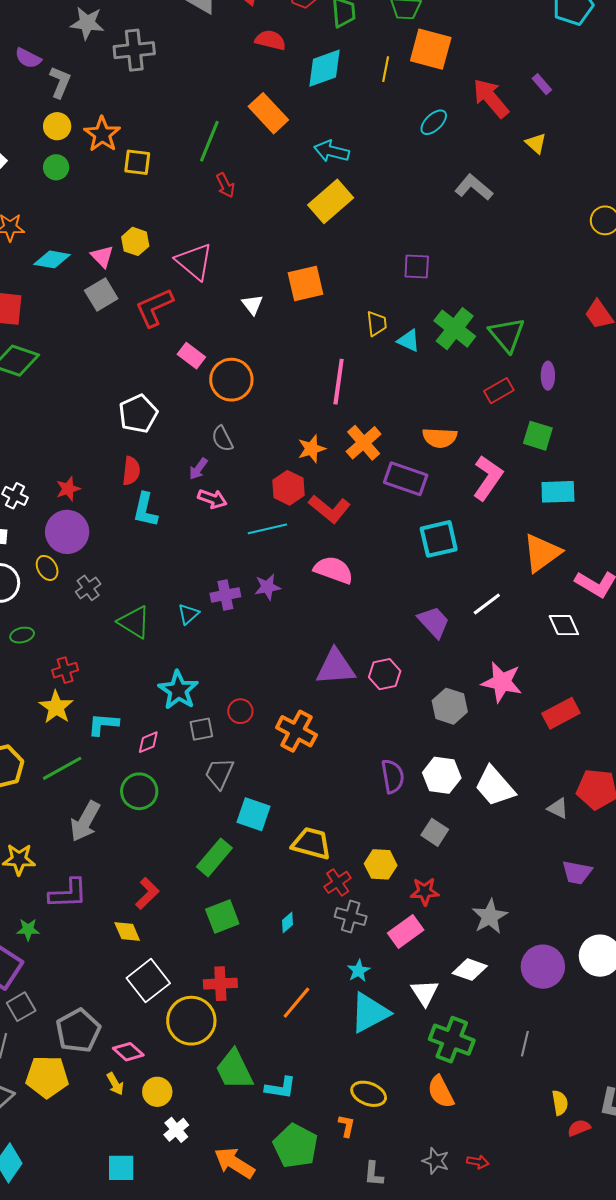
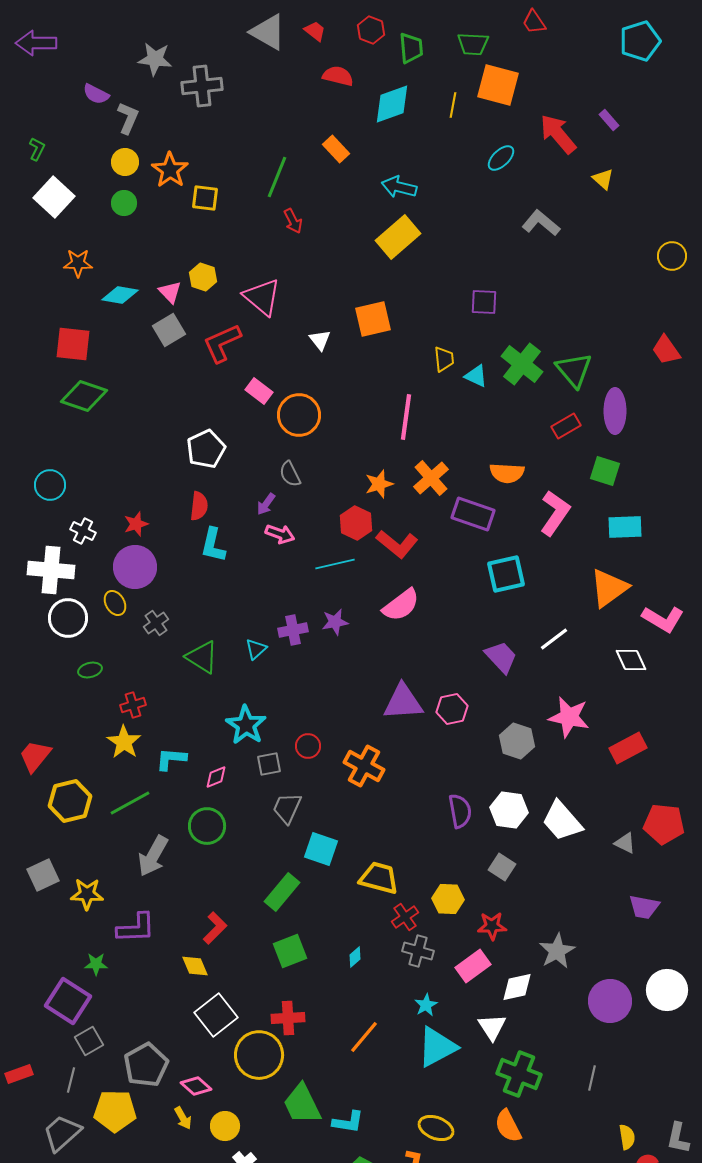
orange rectangle: (268, 113) -> (336, 149), size x0.7
purple ellipse: (548, 376) -> (615, 411), size x1.6
pink semicircle: (334, 570) -> (401, 605), turned 123
white diamond: (470, 970) -> (517, 987), moved, turned -32

